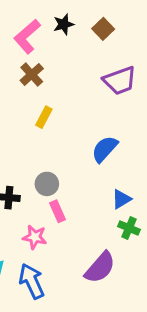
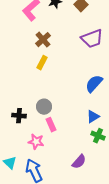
brown cross: (32, 74) -> (43, 40), moved
blue semicircle: (105, 149) -> (94, 84), moved
purple semicircle: (100, 268) -> (79, 162), size x0.7

